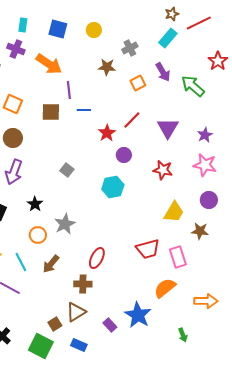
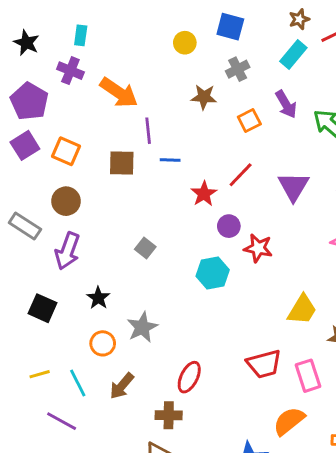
blue square: (58, 29) -> (230, 27), moved
red star: (163, 170) -> (258, 248), moved

